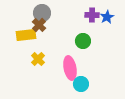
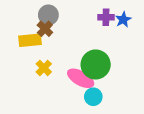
green circle: (83, 41) -> (96, 64), moved, size x1.6
pink ellipse: (70, 68) -> (81, 78), turned -50

